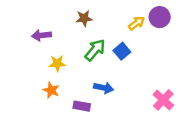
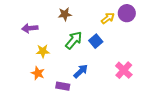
blue arrow: (104, 88) -> (81, 71), turned -56
pink cross: (163, 100) -> (124, 70), moved

